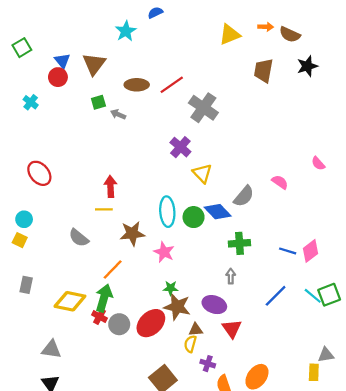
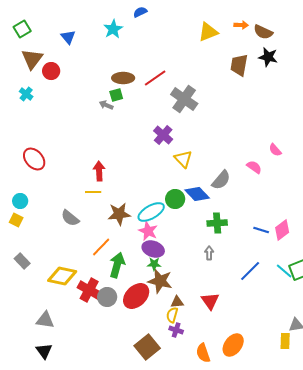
green square: (22, 48) -> (22, 29), moved
blue triangle: (62, 61) -> (68, 37), moved
brown triangle: (94, 64) -> (32, 59), moved
black star: (307, 66) -> (268, 57), moved, turned 30
green square: (98, 102) -> (116, 95), moved
pink semicircle: (318, 163) -> (275, 150), moved
cyan ellipse: (167, 212) -> (151, 212), moved, turned 64
gray rectangle: (26, 285) -> (22, 261), turned -56
green arrow: (104, 298) -> (117, 265), moved
purple ellipse: (214, 305) -> (153, 249), moved
red cross: (100, 317) -> (89, 290), size x1.6
purple cross: (208, 364) -> (176, 330), moved

